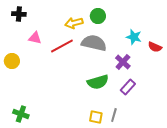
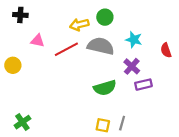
cyan star: (134, 37) -> (134, 40), moved
red semicircle: (155, 47) -> (166, 50), turned 48
purple rectangle: (128, 87) -> (143, 85), moved, turned 35
green cross: (21, 114) -> (22, 122), turned 35

